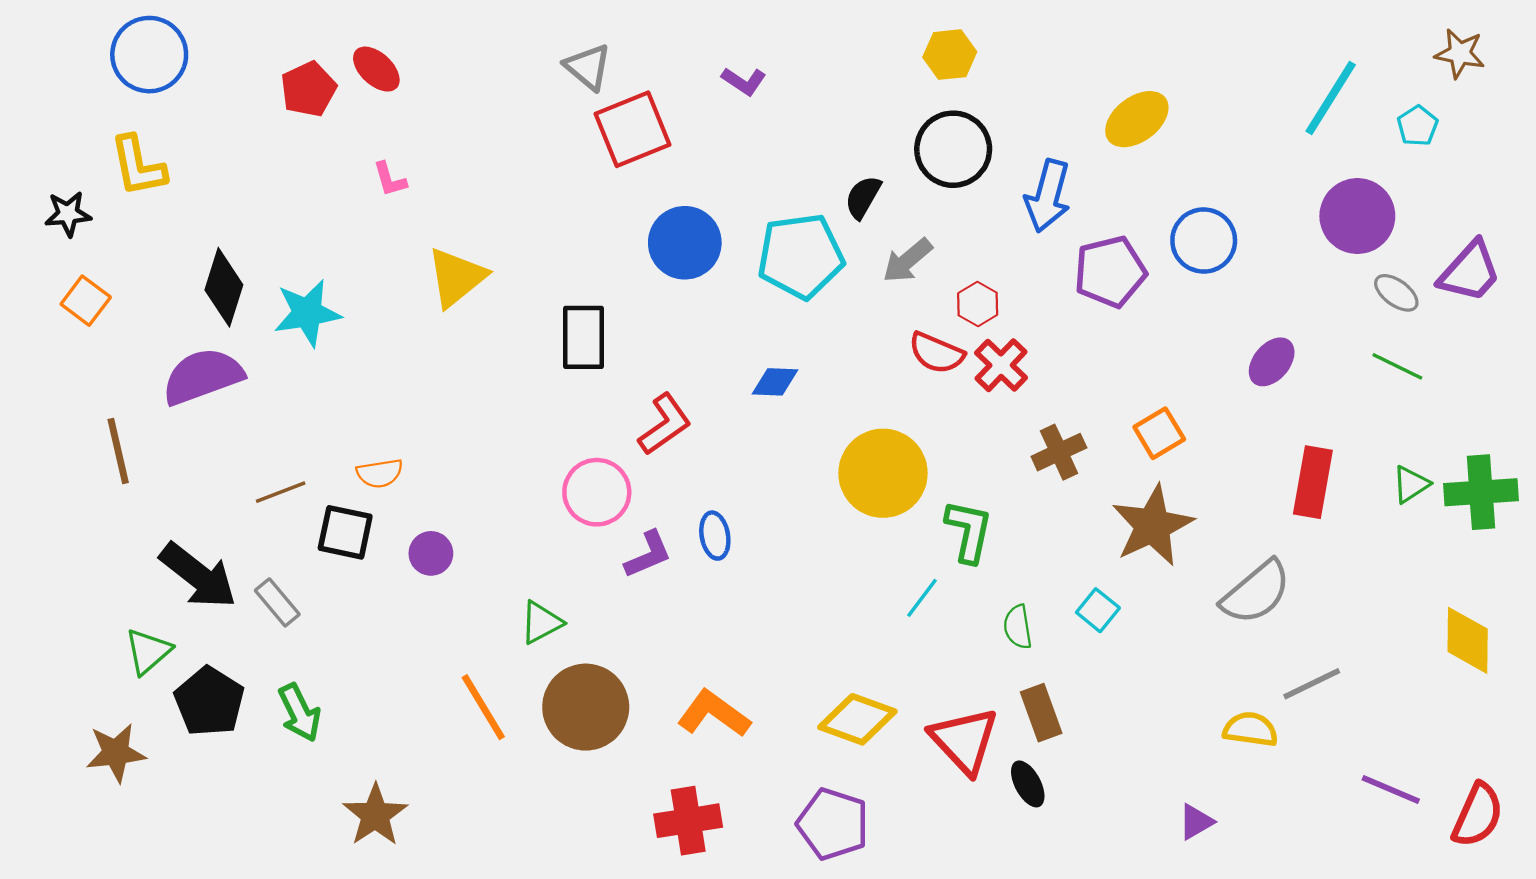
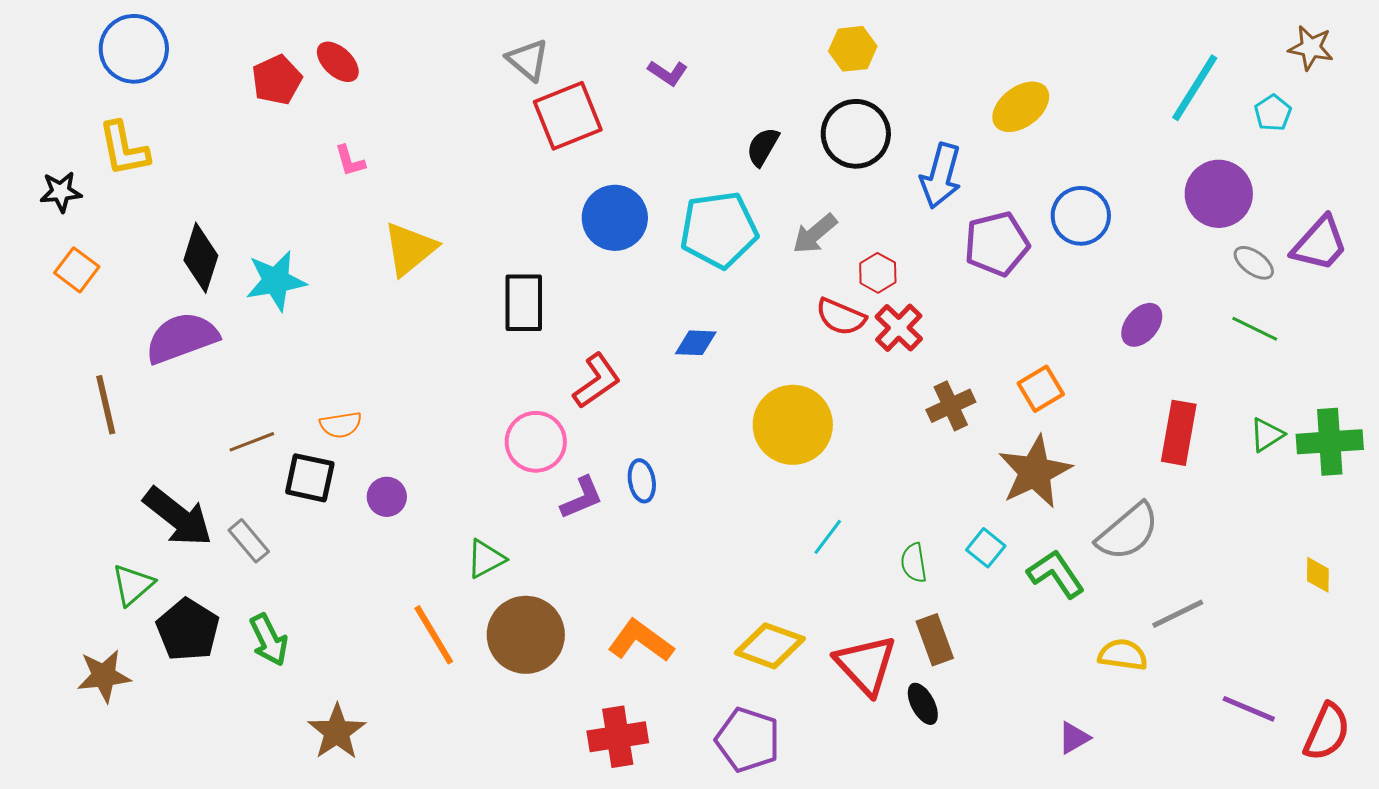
black semicircle: (863, 197) -> (763, 147), moved
green L-shape: (969, 531) -> (1056, 574), moved, turned -46
yellow diamond: (1468, 640) -> (1318, 575), size x0.6

